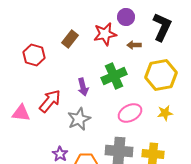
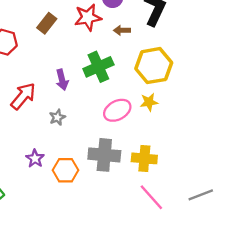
yellow star: (165, 113) -> (149, 102), moved
gray star: (79, 119) -> (57, 117), size x0.6

